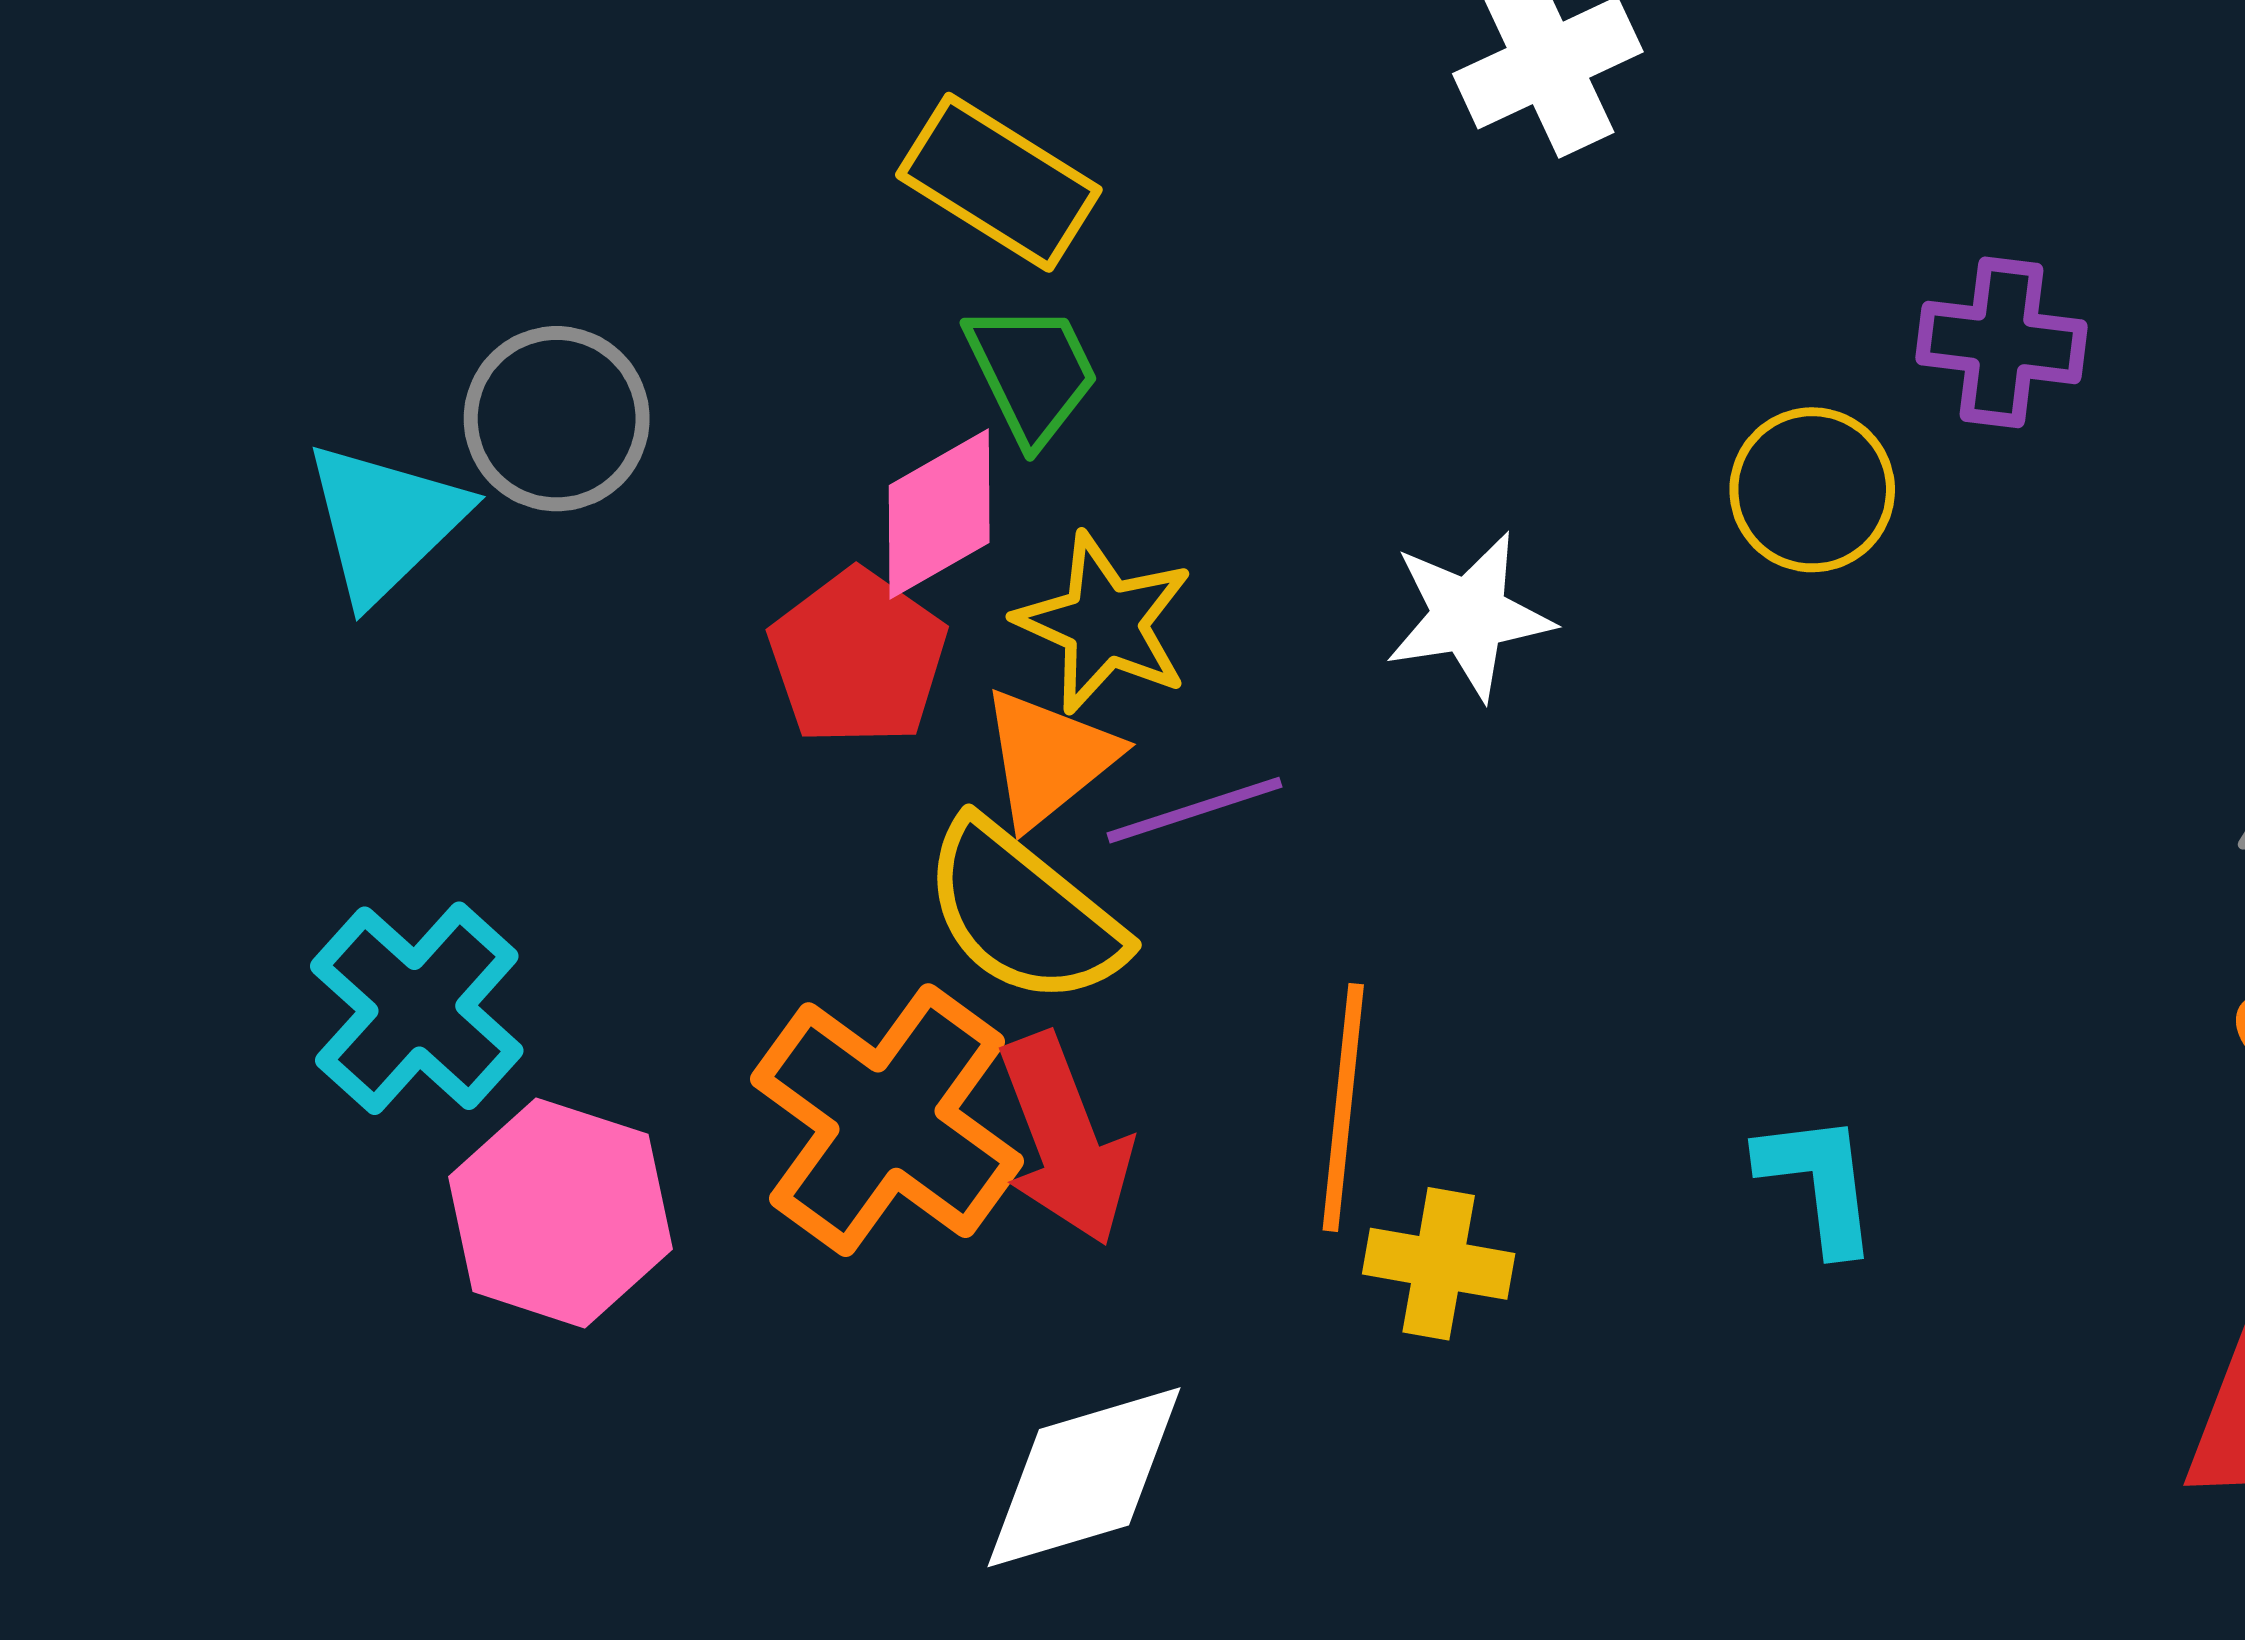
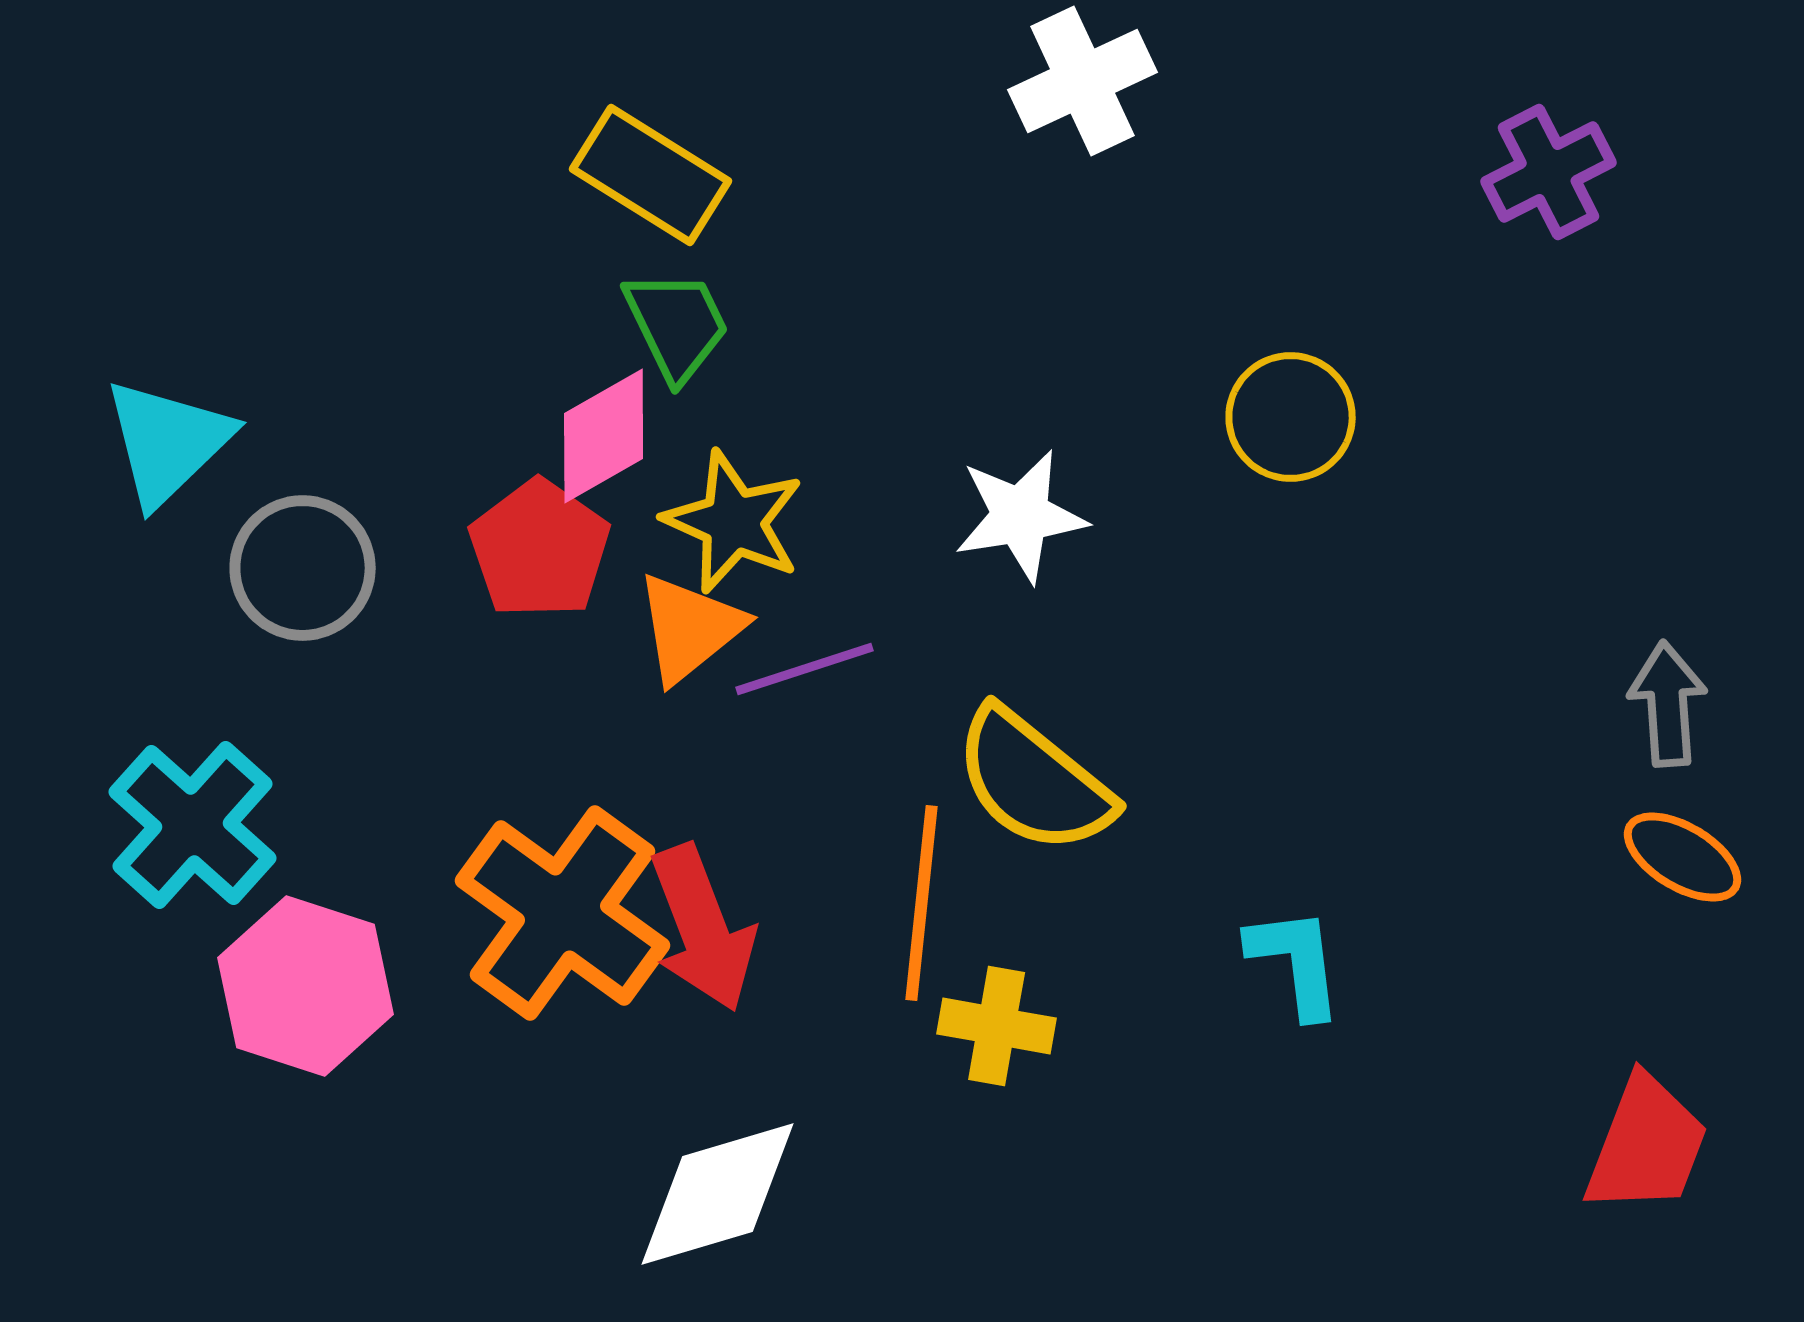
purple cross: (2002, 342) -> (1549, 172), moved, turned -34
gray circle: (557, 419) -> (303, 568), moved
yellow semicircle: (1023, 913) -> (1034, 781), moved

